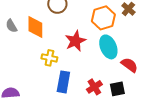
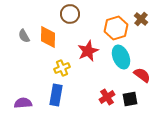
yellow cross: (49, 58) -> (62, 68), turned -35
blue rectangle: (63, 82) -> (56, 95), moved

